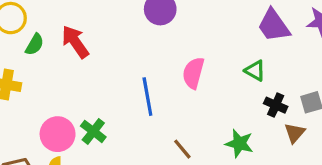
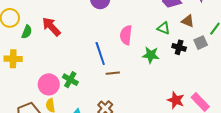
brown triangle: (295, 133) -> (188, 21), moved, turned -40
green star: (239, 143) -> (151, 55), moved
brown line: (182, 149) -> (113, 73), moved, turned -48

